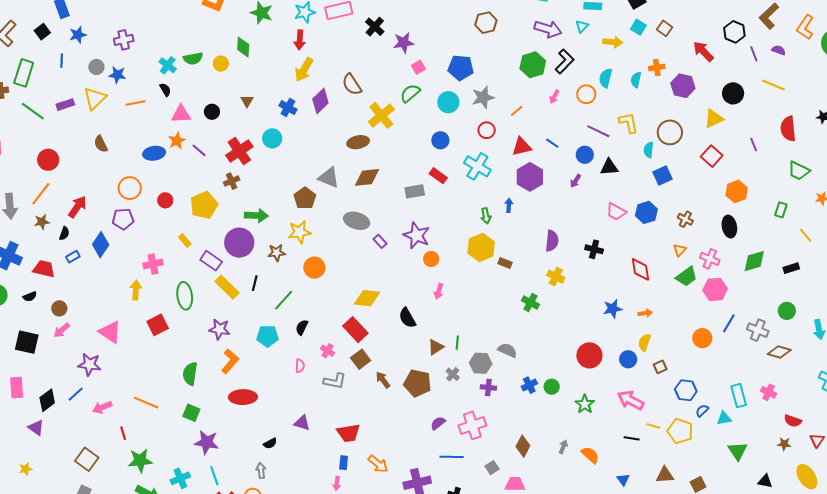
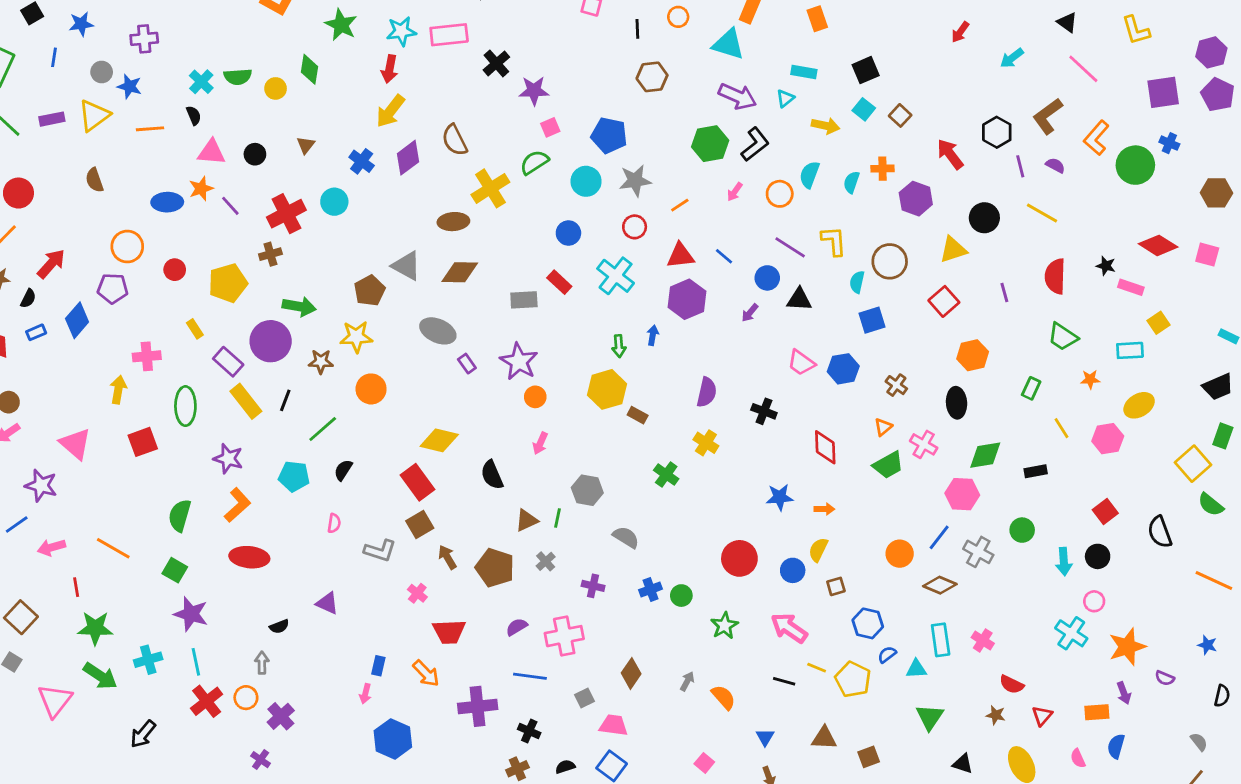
pink hexagon: (715, 289) -> (962, 494), moved
pink cross: (327, 351) -> (417, 593), moved
brown diamond: (779, 352) -> (940, 585), moved
gray hexagon: (481, 363) -> (587, 490), moved
red trapezoid: (348, 433) -> (449, 632), moved

